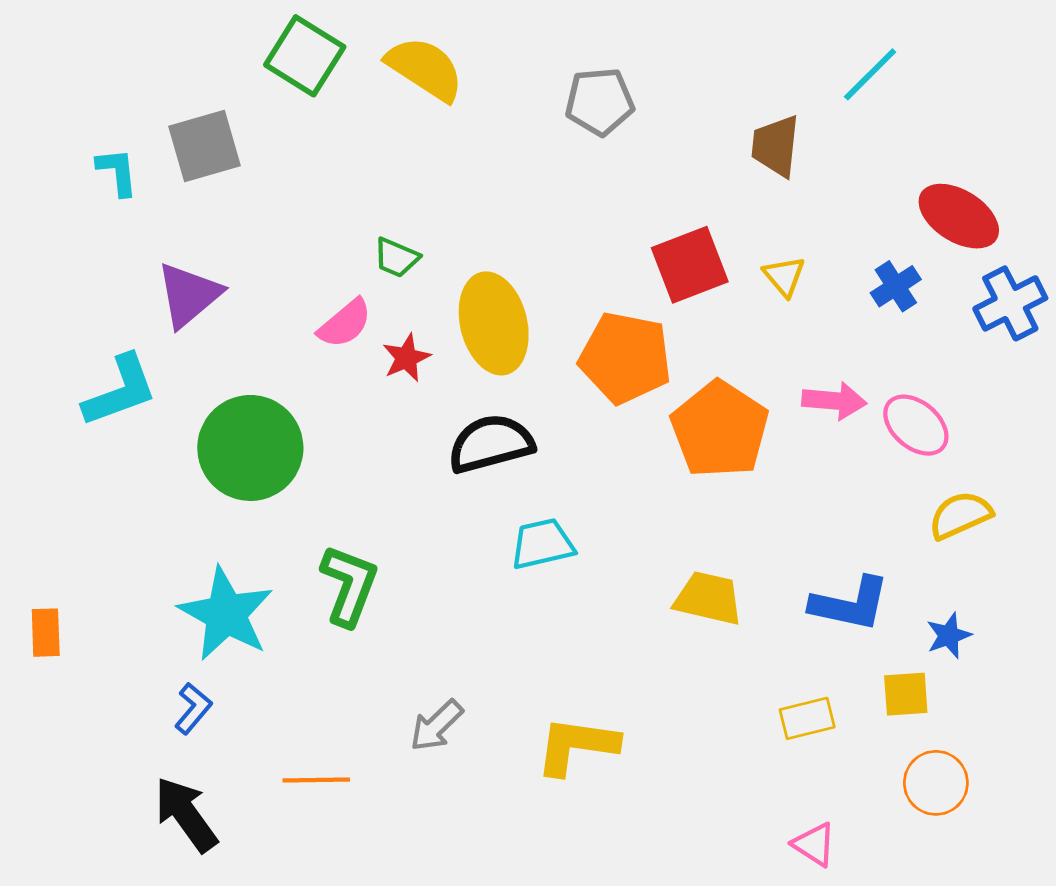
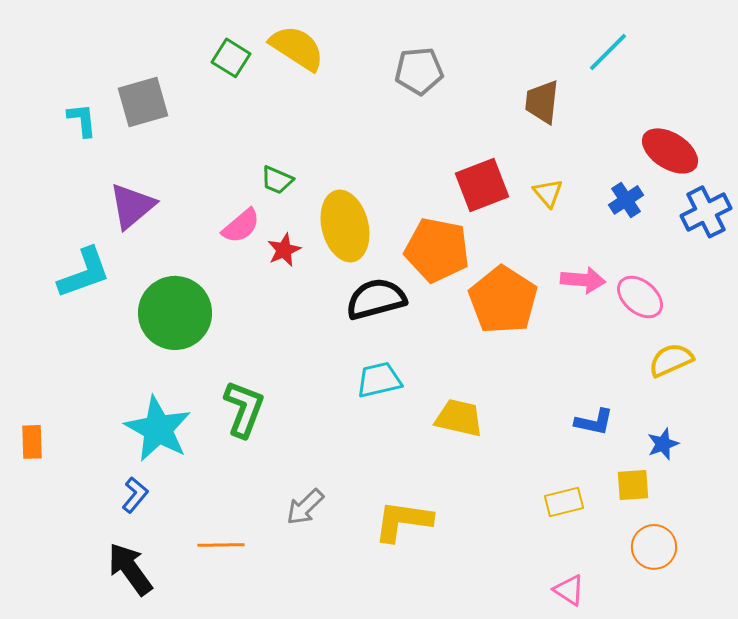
green square: (305, 56) -> (231, 58), moved, size x0.7
black semicircle: (491, 444) -> (376, 299), moved
yellow trapezoid: (708, 598) -> (459, 418), moved
blue L-shape: (850, 604) -> (594, 422), size x0.7

